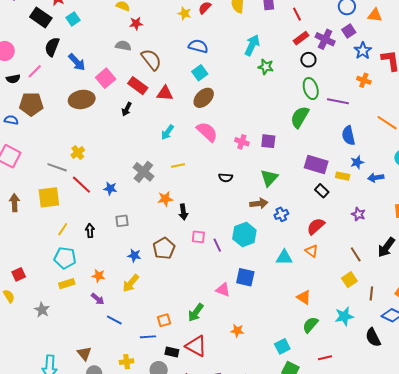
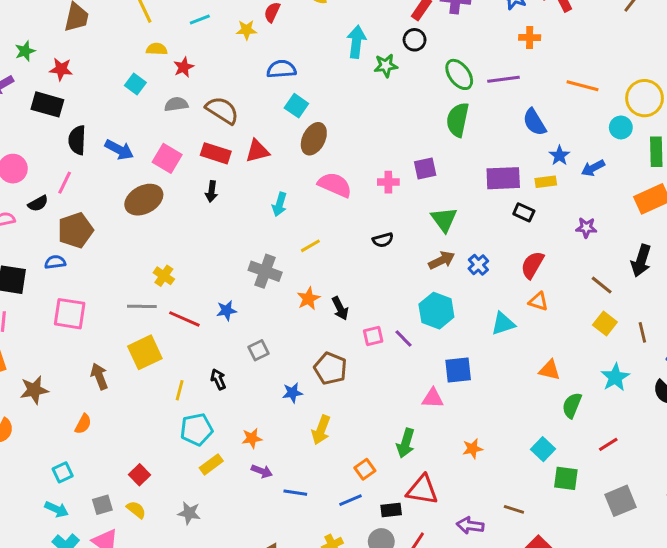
cyan square: (73, 19) -> (135, 84), moved
black circle: (308, 60) -> (415, 40), moved
yellow arrow: (131, 283) -> (321, 430), moved

